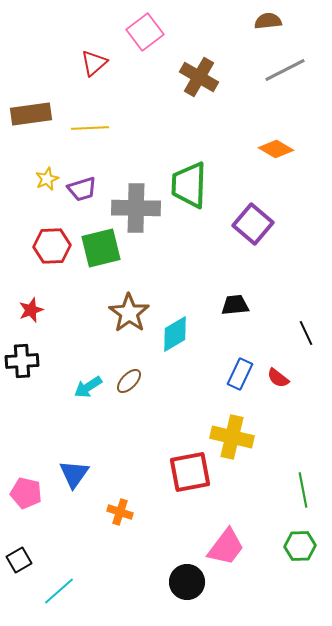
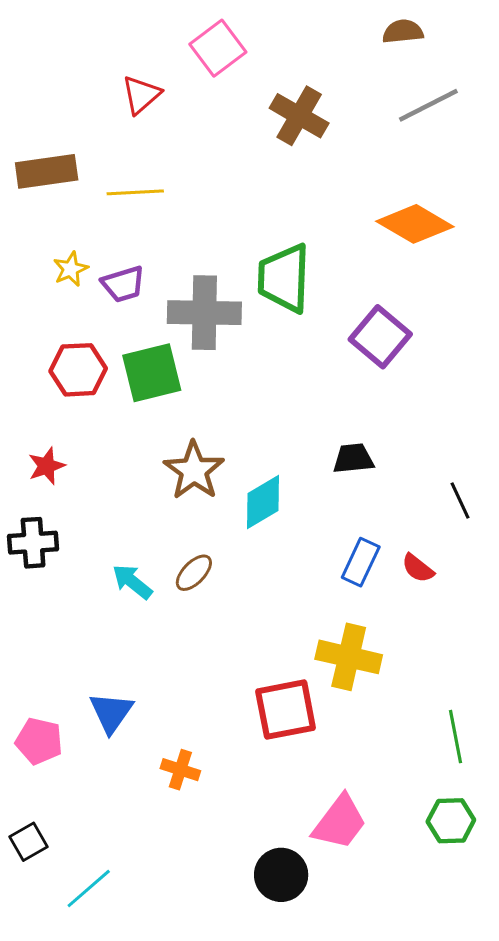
orange diamond: (276, 149) -> (415, 224), size x1.4
cyan arrow: (88, 387) -> (132, 582), turned 72

